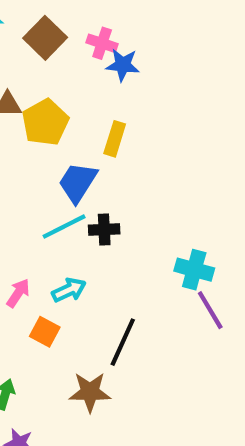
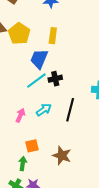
orange square: (45, 332) -> (32, 146), moved, turned -32
black line: (123, 342) -> (70, 110), moved
brown star: (90, 392) -> (62, 156), turned 30

